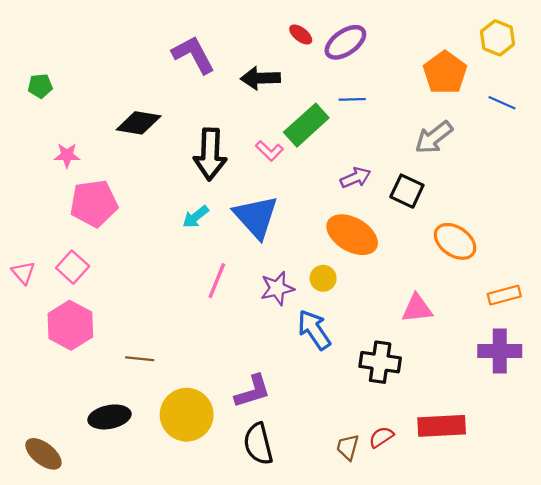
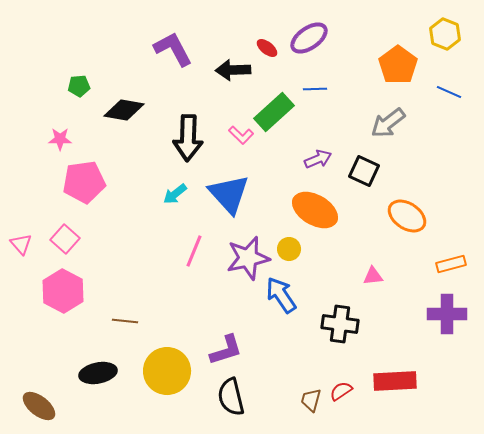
red ellipse: (301, 34) -> (267, 48), moved
green pentagon: (40, 86) -> (79, 86), moved
purple star: (277, 288) -> (248, 258), size x1.4
pink triangle: (417, 308) -> (373, 276), size x0.7

